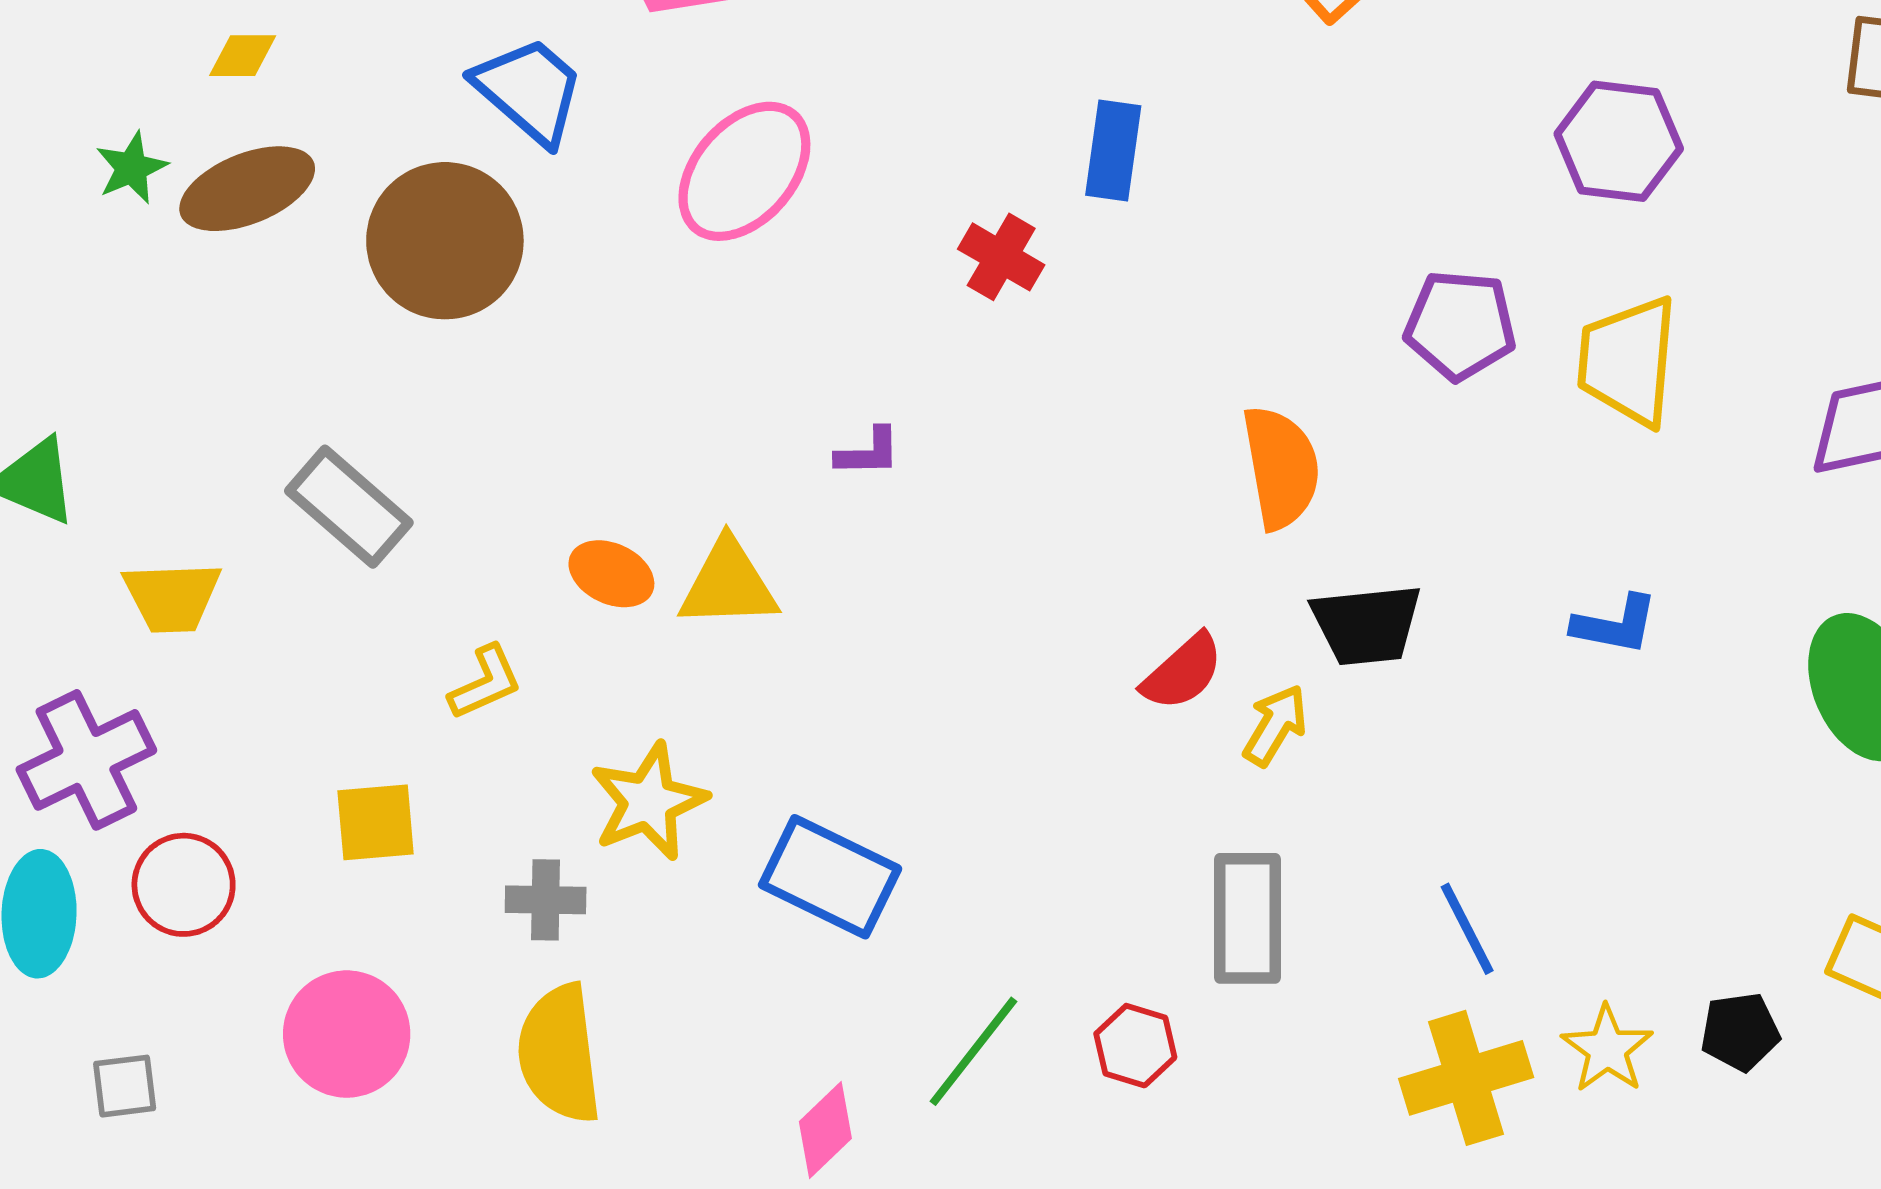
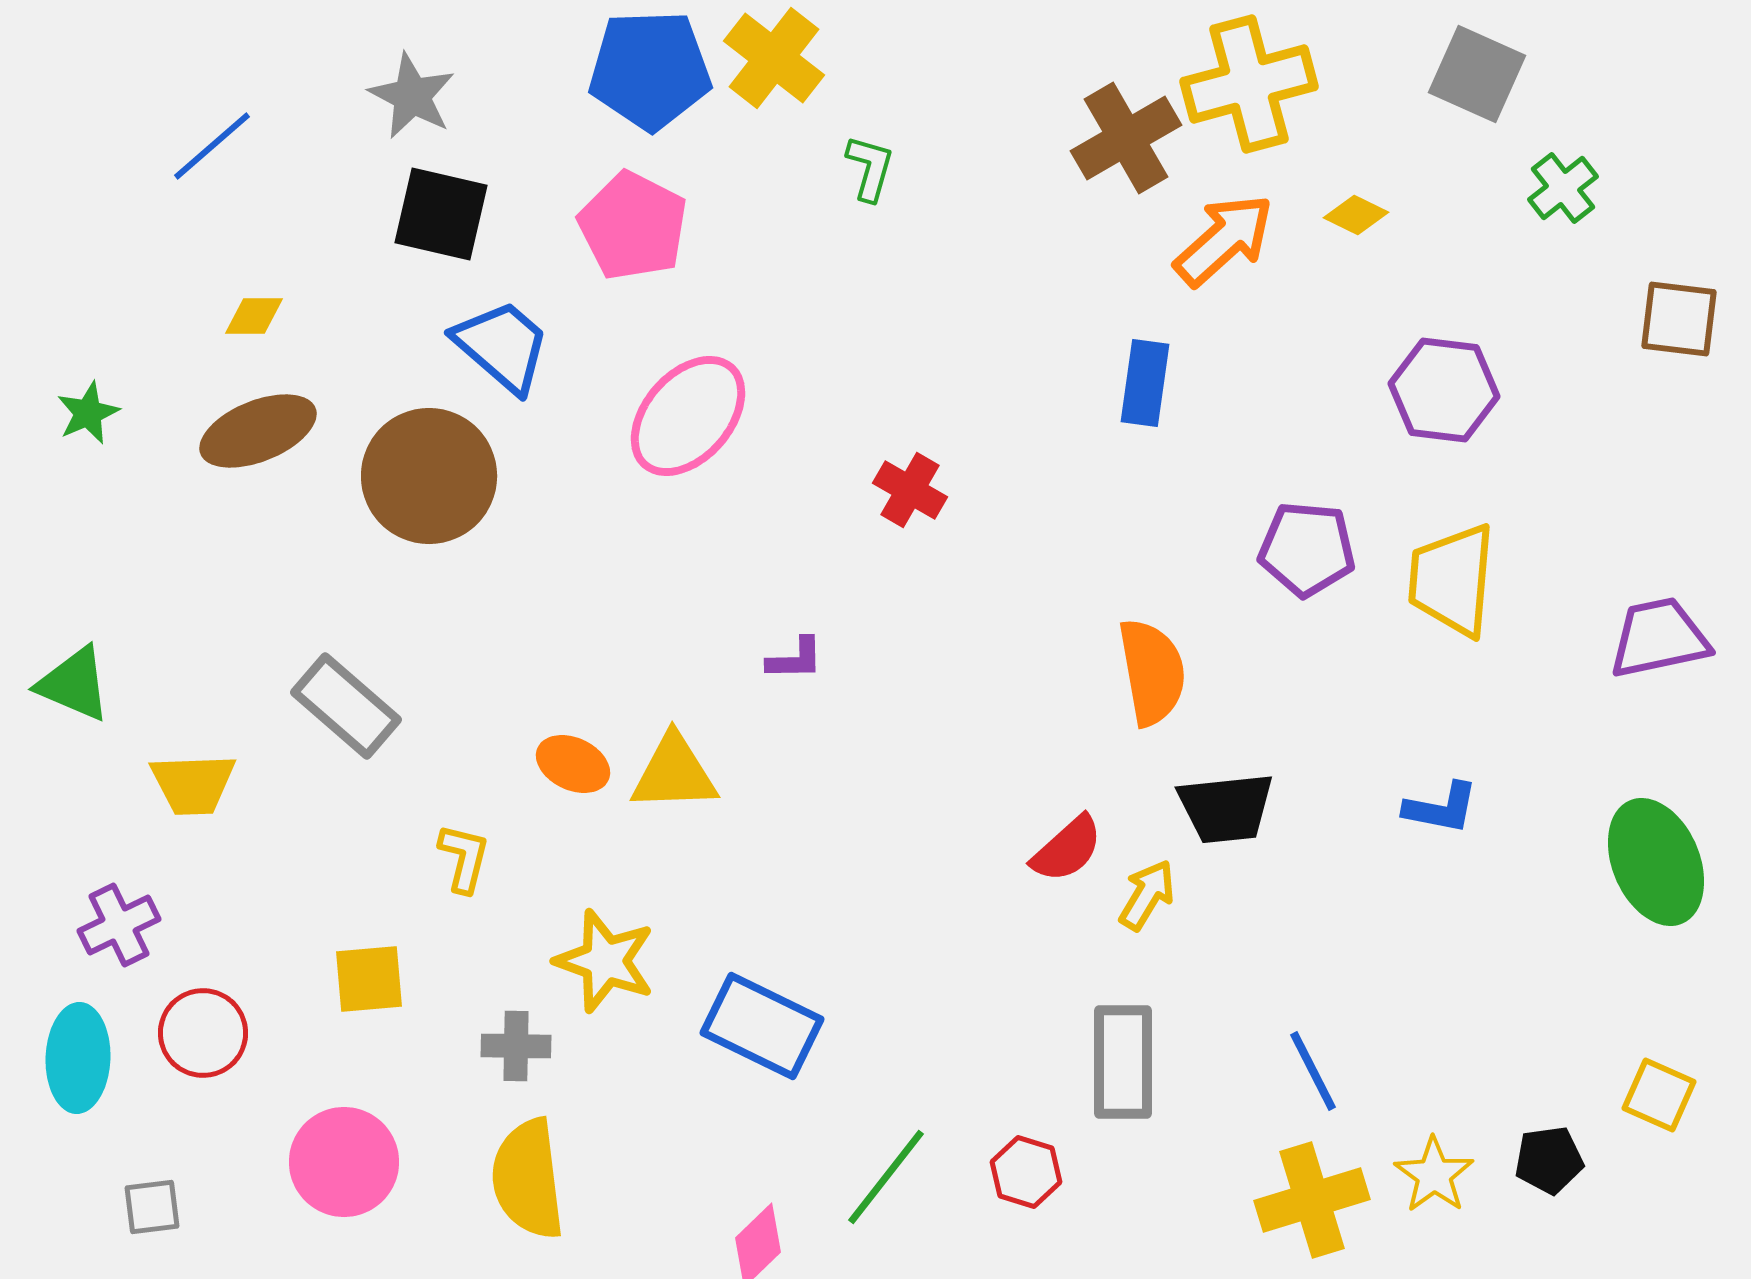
blue rectangle: (1113, 151) -> (1145, 383), moved
green star: (132, 168) -> (88, 413), moved
yellow L-shape: (485, 682) -> (464, 858), turned -52
purple cross: (86, 760) -> (119, 925), size x0.7
yellow star: (648, 802) -> (605, 961), turned -30

